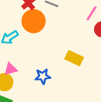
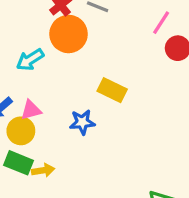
yellow rectangle: (74, 58) -> (112, 90), moved

